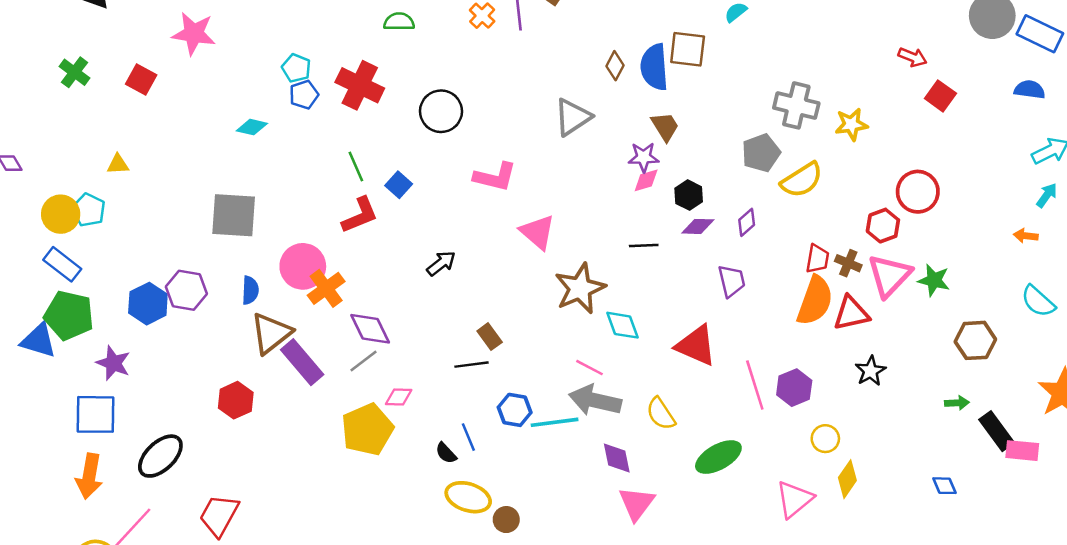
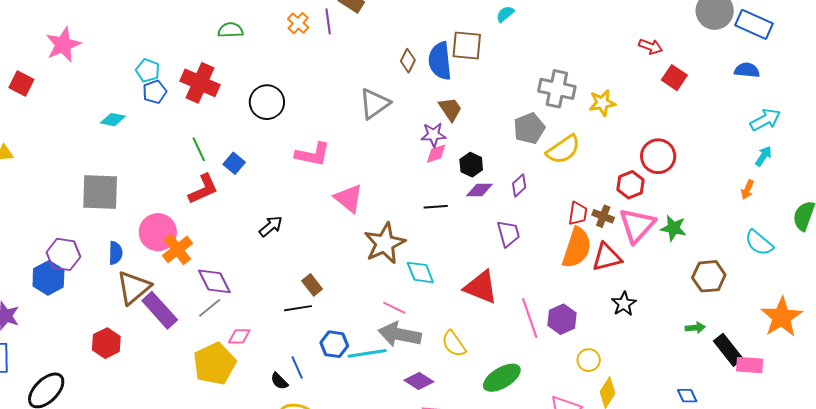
pink star: (194, 34) -> (63, 45), turned -30
orange arrow: (1026, 236) -> (747, 190), turned -72
blue hexagon: (148, 304) -> (48, 278), moved
purple diamond: (617, 458) -> (419, 381), turned -44

